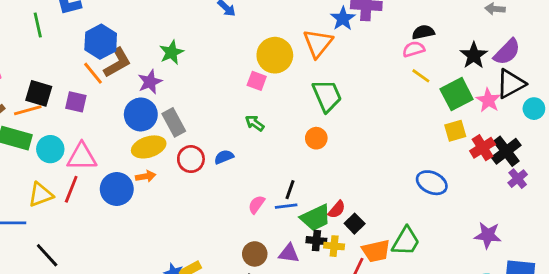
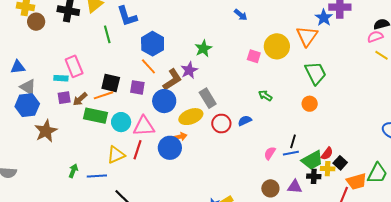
brown L-shape: (117, 63) -> (172, 80), moved
pink square: (257, 81) -> (254, 56), moved
blue circle: (141, 114) -> (164, 101), moved
orange arrow: (146, 176) -> (180, 137), moved
yellow cross: (334, 246) -> (328, 169), moved

